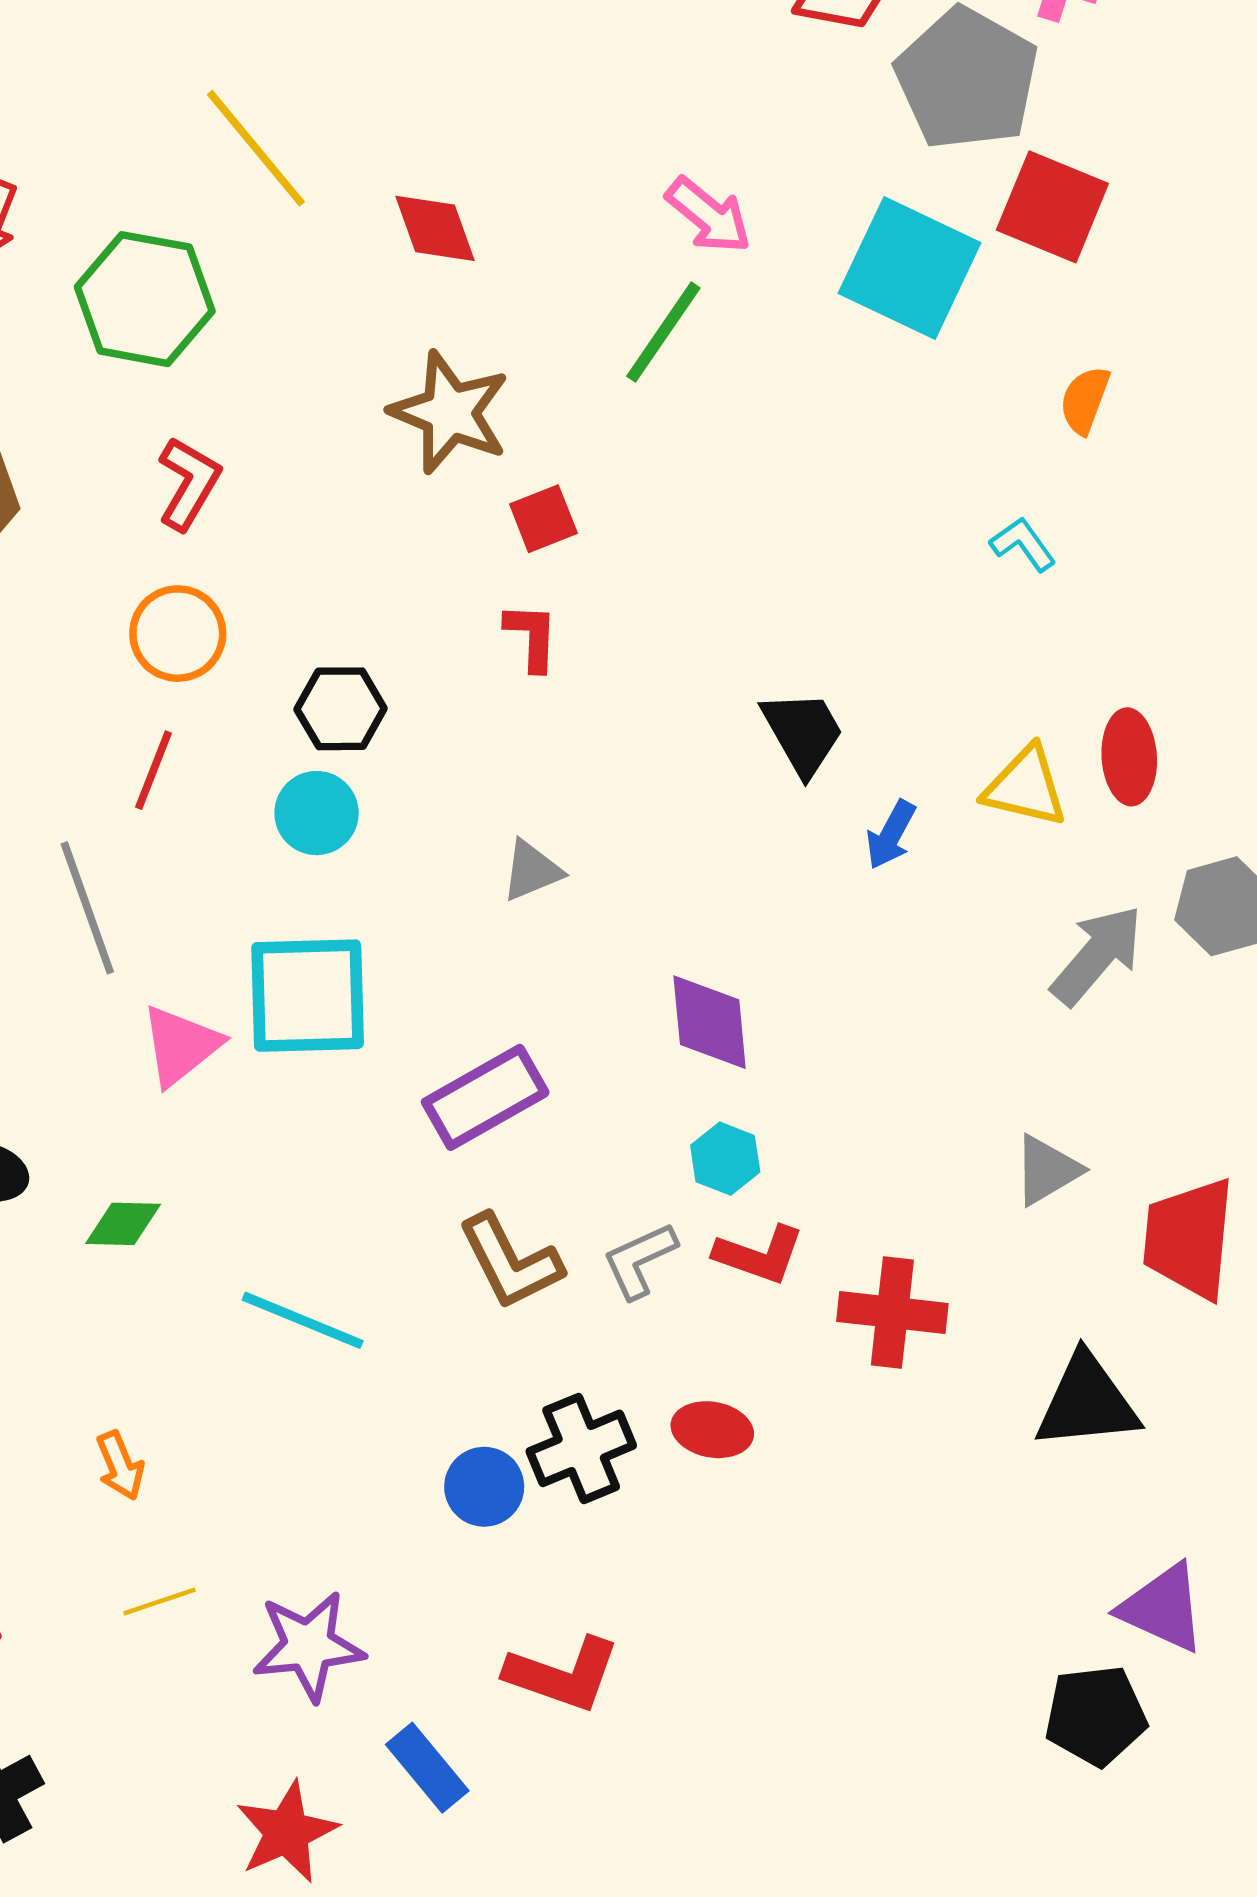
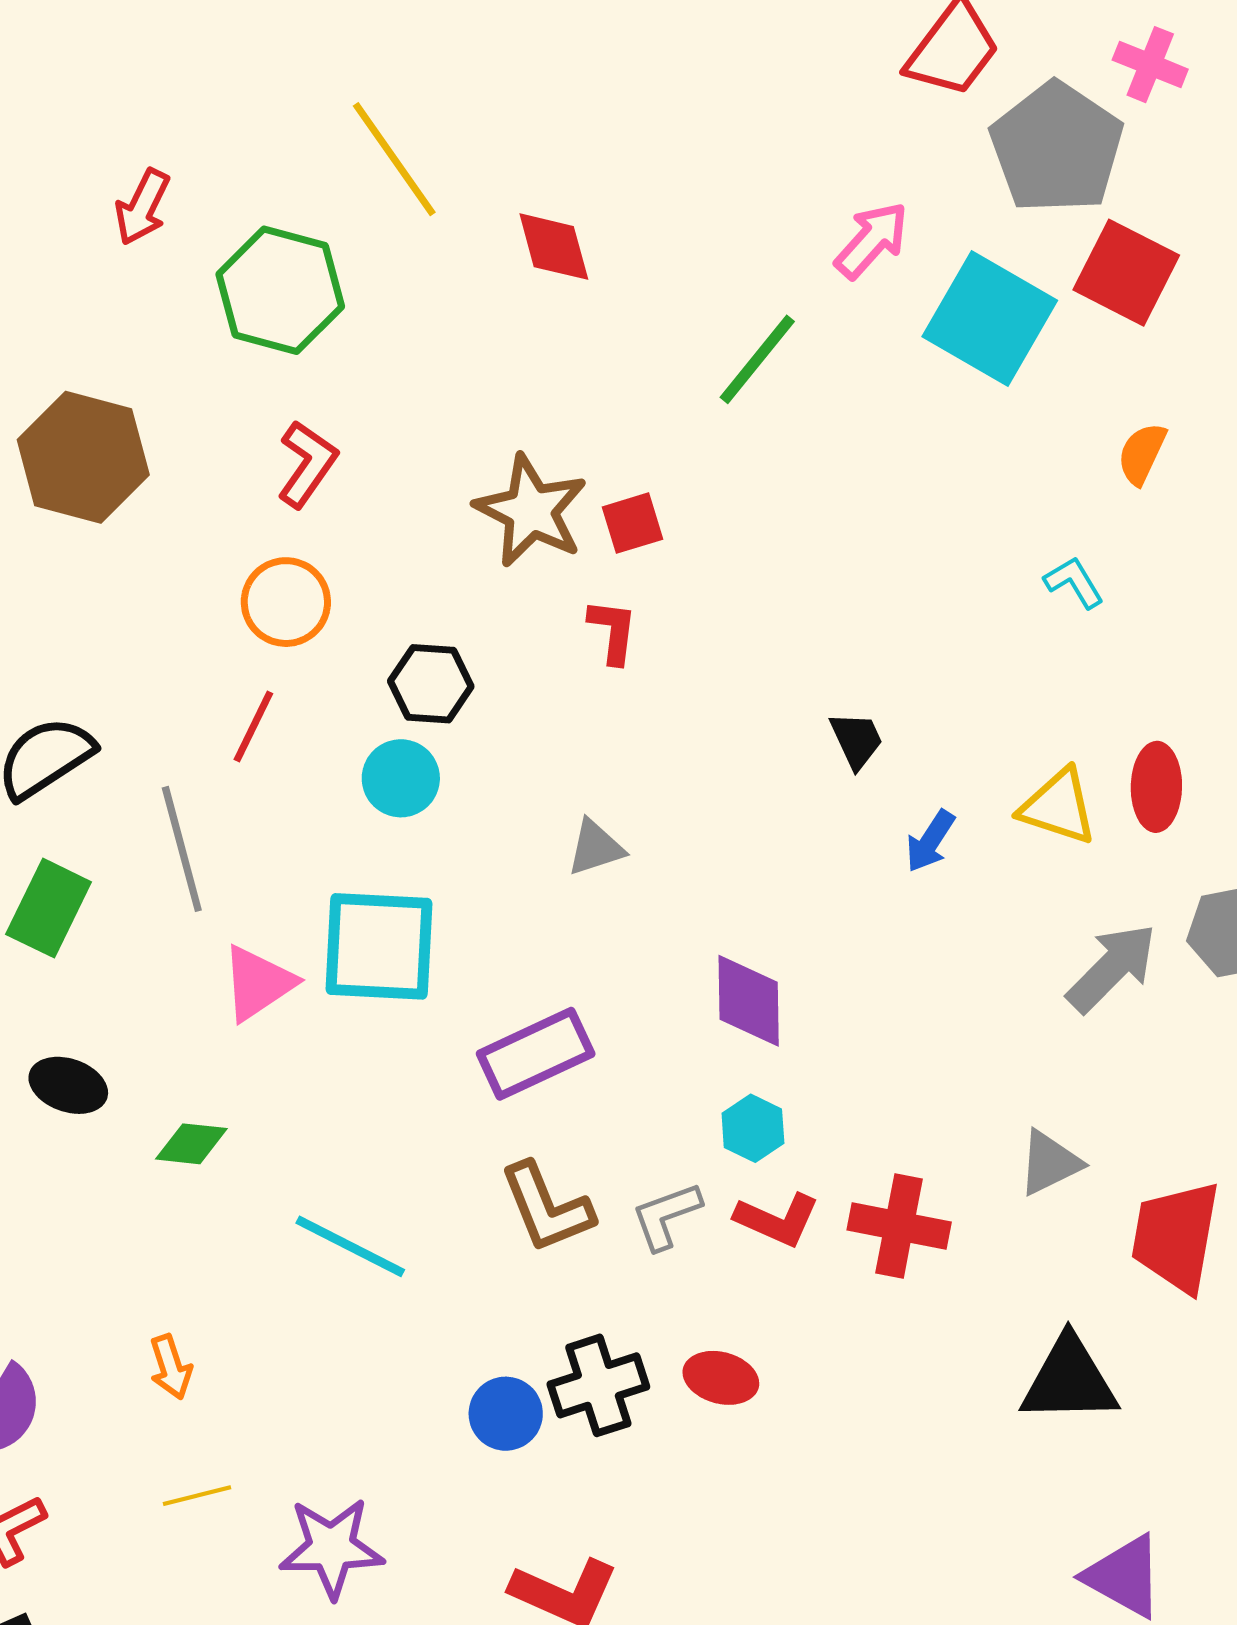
pink arrow: (709, 215) -> (872, 240), moved, turned -92
brown star: (450, 412) -> (531, 511), moved
black trapezoid: (803, 733) -> (856, 740), size x0.7
red cross: (892, 1312) -> (899, 1226), moved

